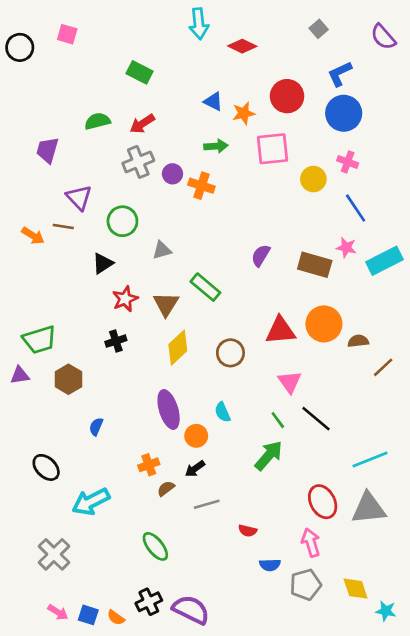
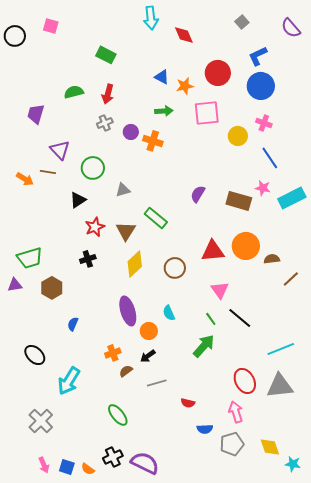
red diamond: (242, 46) -> (184, 35), turned 40
red arrow: (142, 124) -> (108, 94), turned -42
gray cross: (138, 162) -> (105, 123), size x0.7
cyan arrow: (91, 502) -> (69, 381), turned -32
pink arrow: (58, 612) -> (44, 465), turned 35

